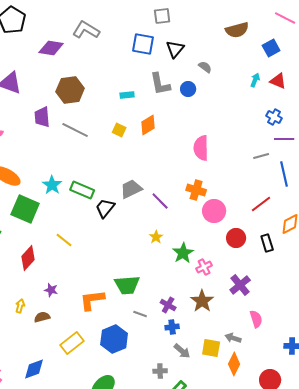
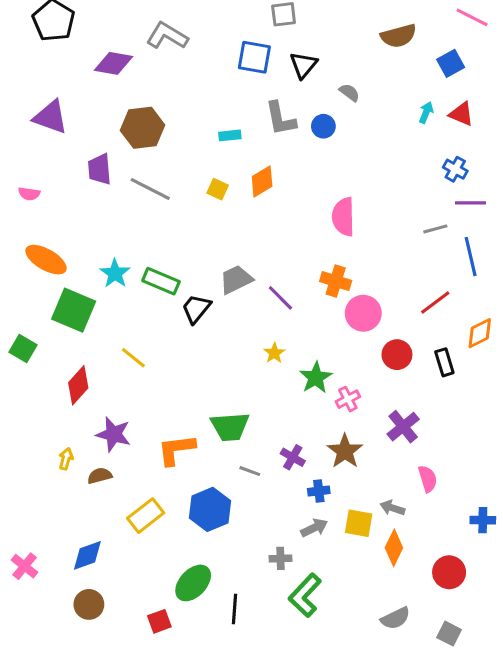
purple star: (51, 290) -> (113, 434), size x1.6
blue cross: (172, 327) -> (319, 491), moved
gray arrow: (182, 351) -> (314, 528), turned -66

